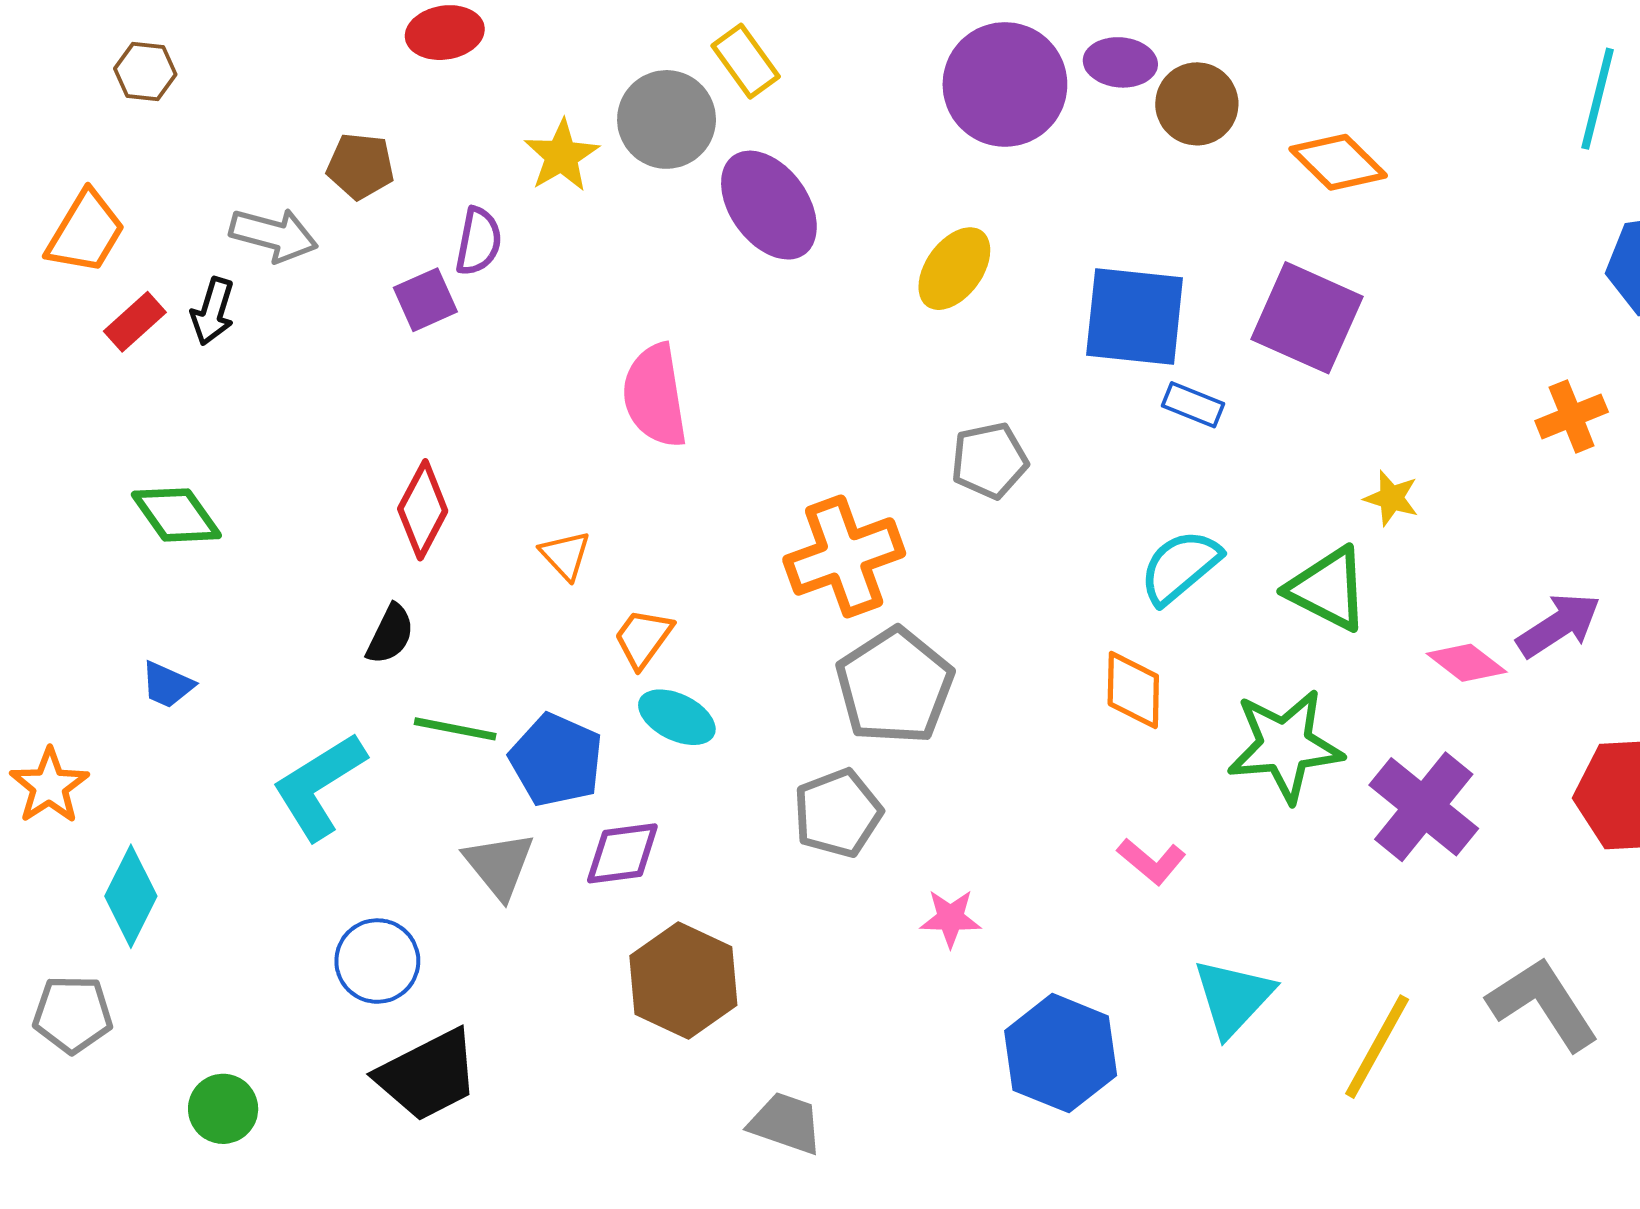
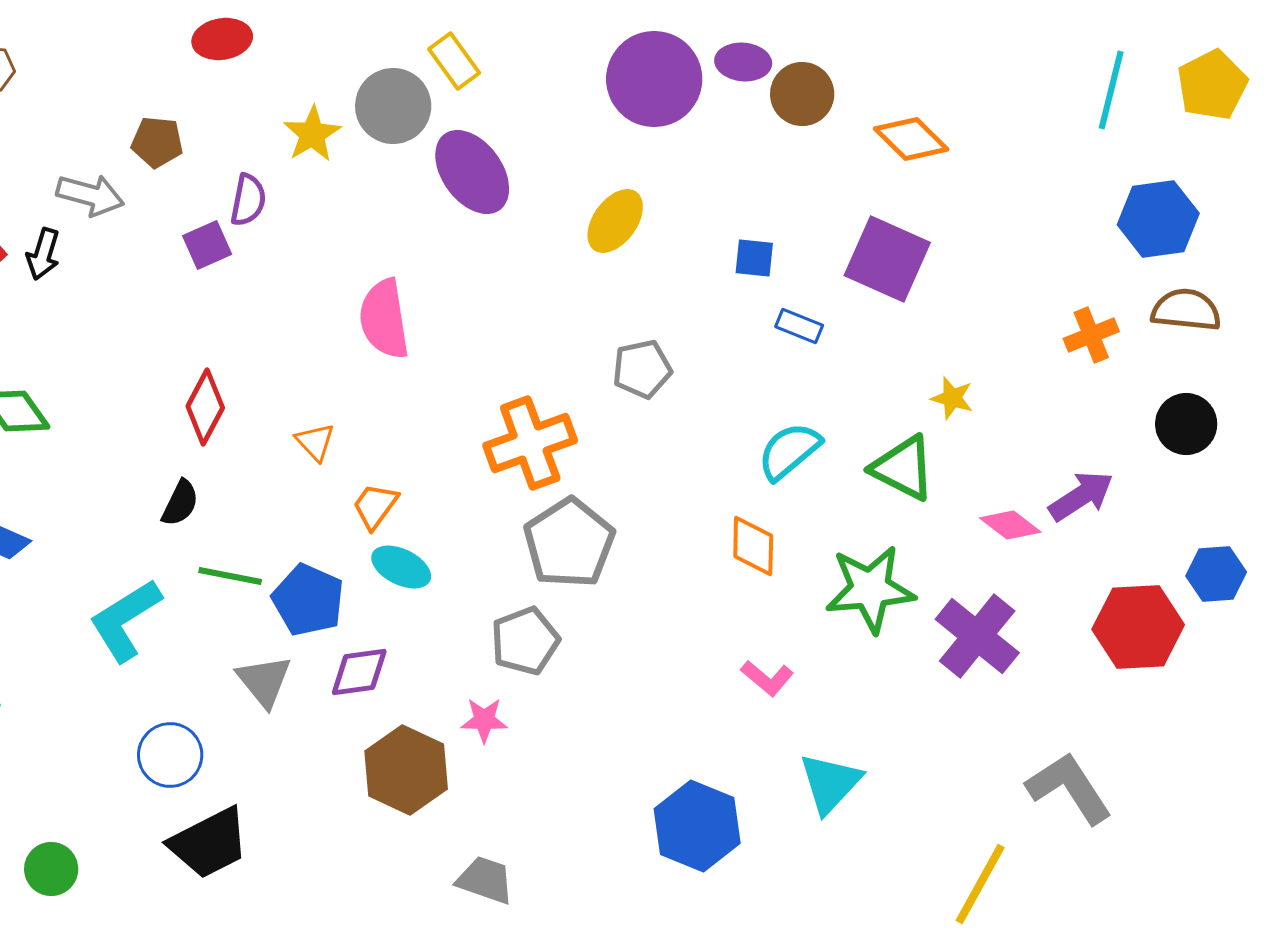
blue square: (1135, 317) -> (754, 258), size x0.5
pink star: (950, 918) -> (484, 720), moved
yellow line: (1377, 1047) -> (980, 884), moved

